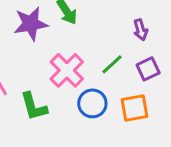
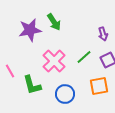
blue circle: (92, 103) -> (65, 94), moved

